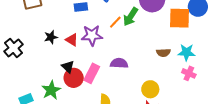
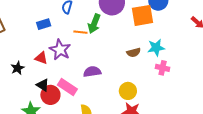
orange line: (115, 22) -> (80, 32), turned 64
purple star: (92, 35) -> (60, 50), turned -30
black star: (51, 37) -> (18, 68), moved
pink rectangle: (92, 73) -> (67, 87), turned -72

